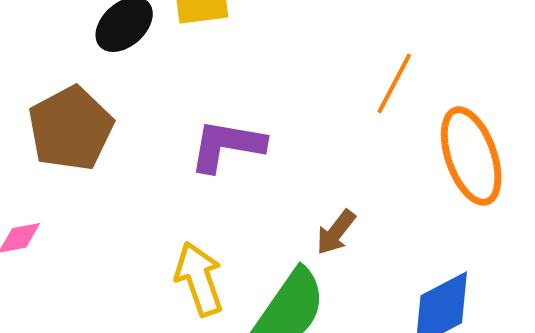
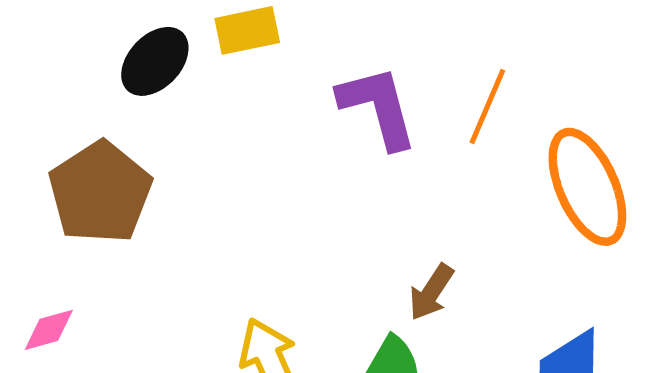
purple L-shape: (227, 146) -> (378, 107), moved, turned 70

